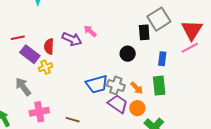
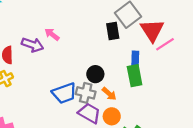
red triangle: (192, 30) -> (152, 30), moved
black circle: (128, 54) -> (95, 74), moved
green rectangle: (159, 86) -> (135, 76), moved

